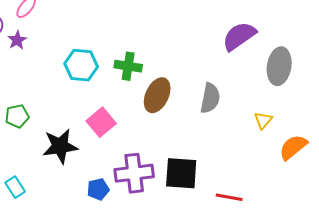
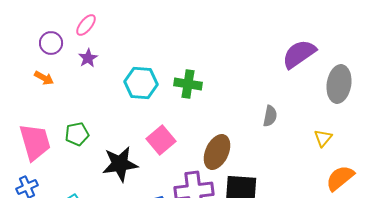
purple star: (17, 40) -> (88, 58), moved
brown ellipse: (157, 95) -> (217, 152), moved
gray semicircle: (210, 98) -> (270, 116), size x0.7
orange semicircle: (293, 147) -> (340, 178), moved

